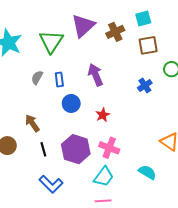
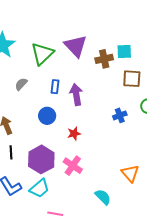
cyan square: (143, 19) -> (124, 51), moved
purple triangle: (83, 26) -> (76, 46), turned -45
blue rectangle: (59, 79) -> (55, 87), moved
cyan trapezoid: (104, 177) -> (39, 188), moved

